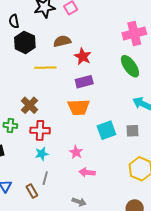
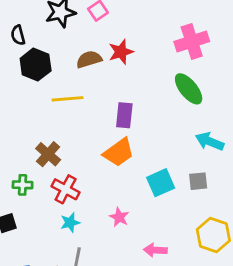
red star: (83, 56) -> (121, 52), moved, turned 30
purple rectangle: (84, 82) -> (124, 115), turned -66
orange trapezoid: (79, 107) -> (119, 152), turned -30
red cross: (40, 130) -> (66, 189), turned 30
pink arrow: (87, 172) -> (155, 250), moved

